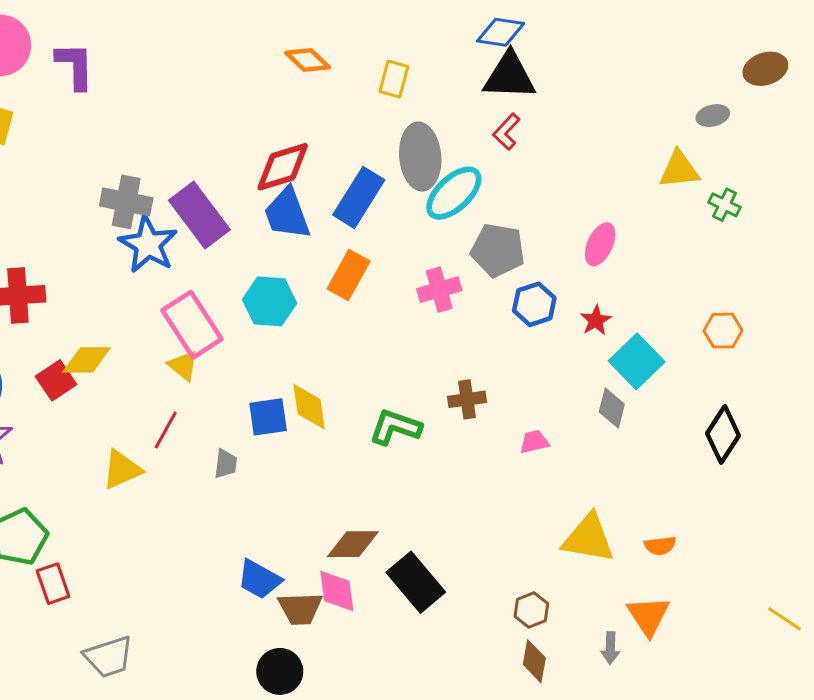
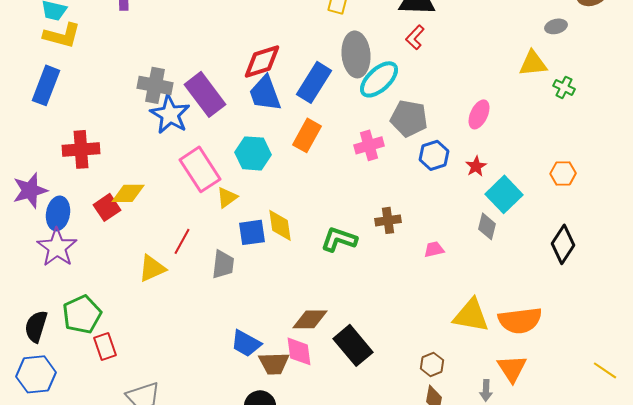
yellow triangle: (183, 366) -> (227, 197), moved, turned 45
gray trapezoid: (226, 464) -> (223, 264), size x1.4
orange semicircle: (660, 546) -> (520, 320), size x2.0

